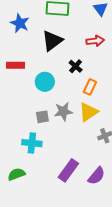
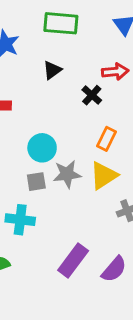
black triangle: (52, 41) -> (52, 70), size x0.6
black cross: (76, 66) -> (92, 95), moved
cyan circle: (45, 82) -> (42, 148), moved

